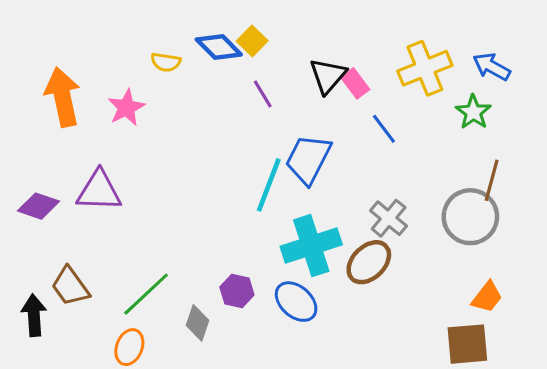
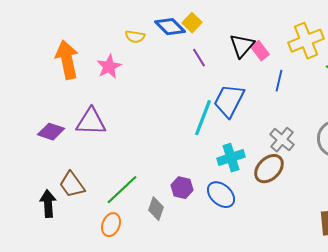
blue line: (384, 129) -> (279, 81), turned 50
cyan cross: (311, 246) -> (231, 158), size x0.7

